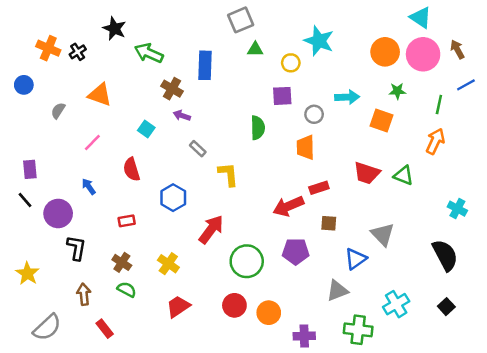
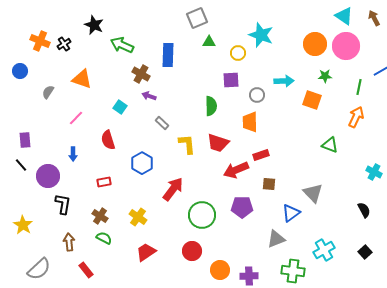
brown arrow: (457, 49) -> (374, 18), moved
red trapezoid: (367, 173) -> (218, 143), moved
blue arrow: (89, 187) -> (73, 154), turned -144
black semicircle: (445, 255) -> (364, 210), size x0.6
orange circle: (269, 313) -> (220, 270), moved

